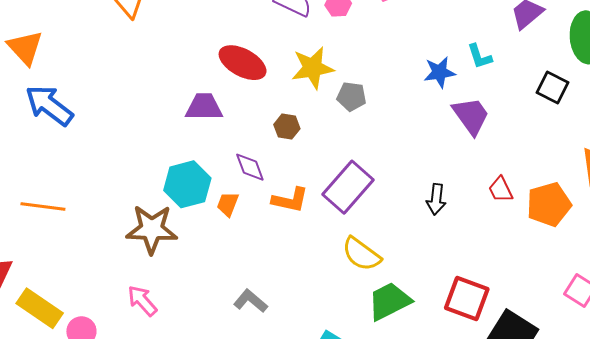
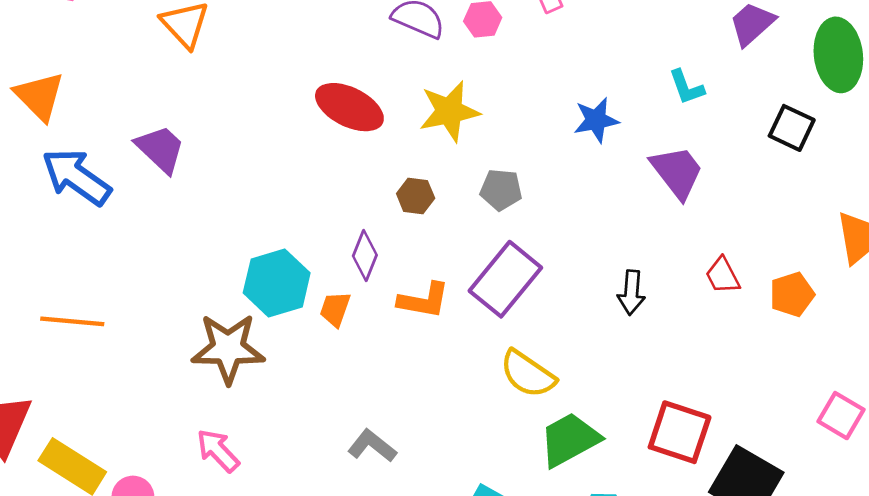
blue star: (440, 72) -> (596, 120), moved
gray pentagon: (352, 96) -> (501, 190), moved
purple trapezoid: (204, 107) -> (160, 149), moved, turned 45
purple diamond: (250, 167) -> (365, 255), turned 44
orange pentagon: (549, 204) -> (792, 294), size x0.7

